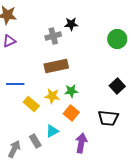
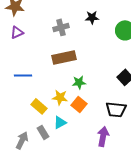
black star: (71, 24) -> (92, 17), moved
yellow star: (52, 96) -> (60, 97), moved
yellow rectangle: (31, 104) -> (39, 106), moved
purple arrow: (81, 143) -> (103, 136), moved

